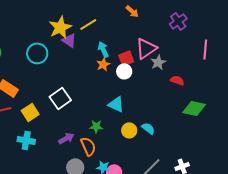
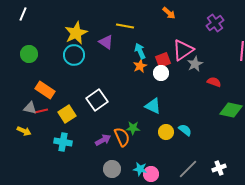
yellow line: (88, 24) -> (125, 26), turned 42
yellow star: (60, 27) -> (76, 33), moved
orange semicircle: (88, 146) -> (122, 137), moved

